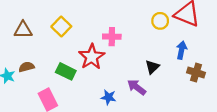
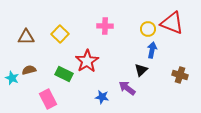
pink cross: (112, 37) -> (105, 26), moved
blue arrow: (181, 50) -> (152, 50), moved

